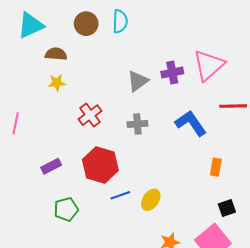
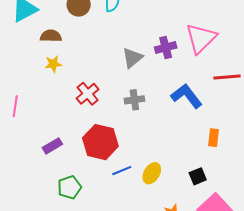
black square: (227, 208) -> (198, 176), moved

